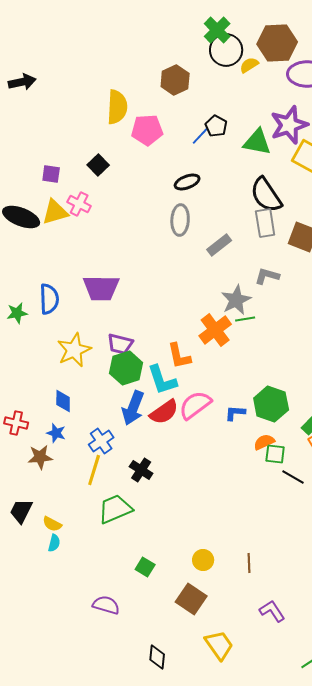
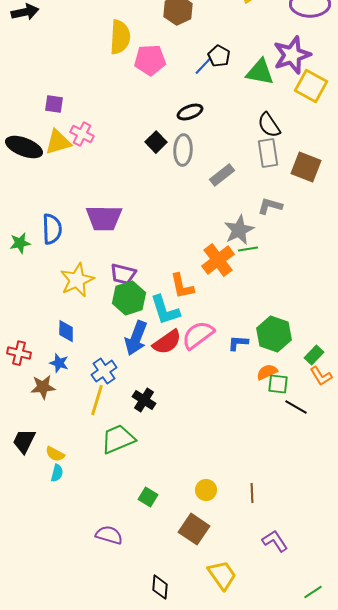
black square: (98, 165) -> (156, 142), moved
black semicircle: (266, 195) -> (269, 125), size x0.7

